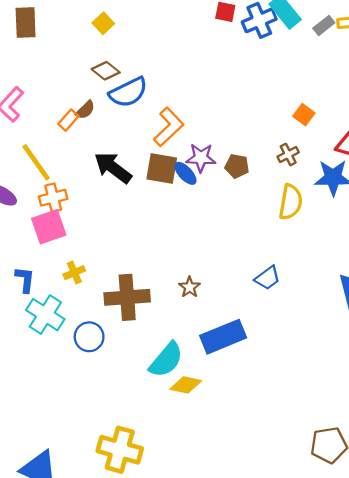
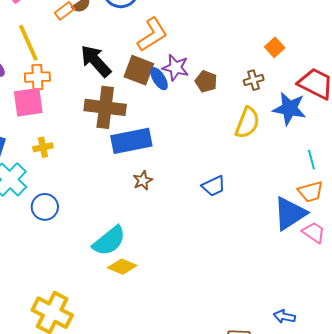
brown cross: (127, 297) -> (105, 107), moved
blue rectangle: (223, 337) -> (131, 141), moved

